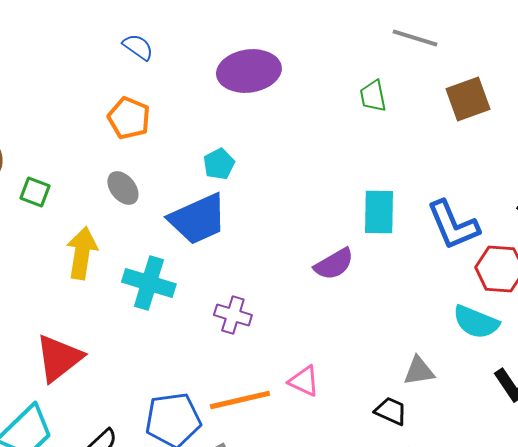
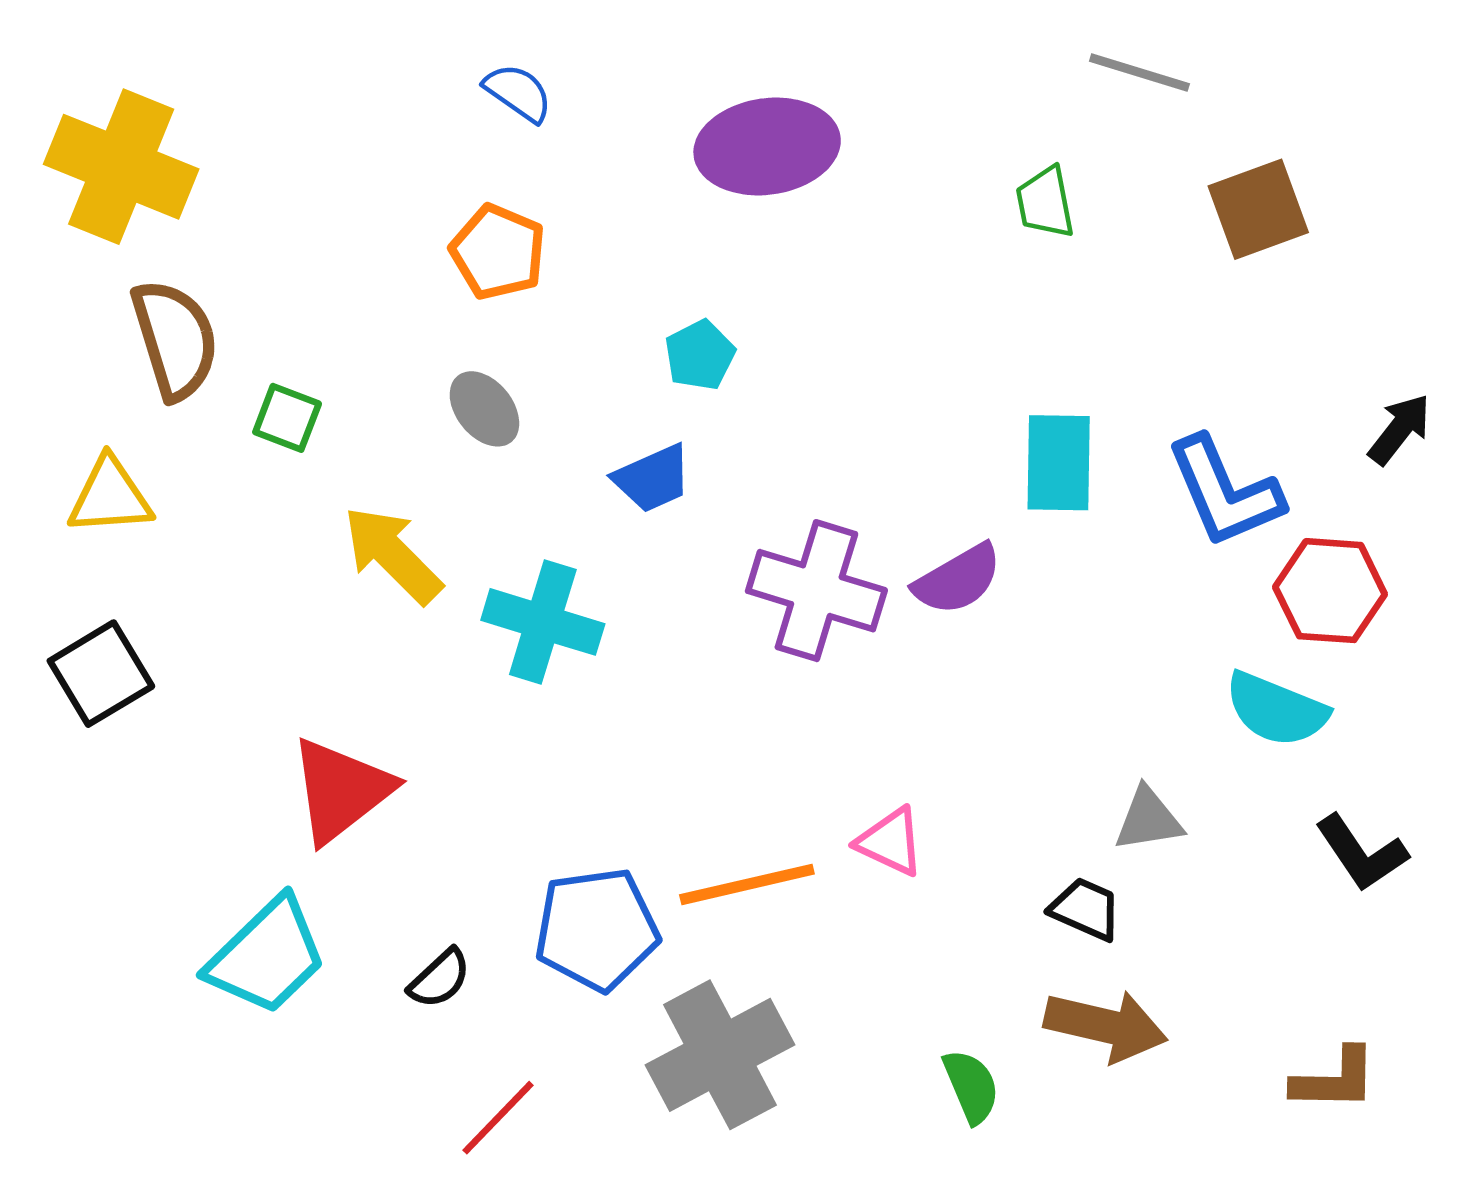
blue trapezoid: (198, 219) -> (653, 478), size x0.6
yellow arrow: (82, 253) -> (393, 555), turned -54
purple cross: (233, 315) -> (816, 591), moved, size x1.6

